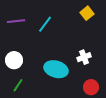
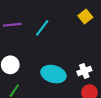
white cross: (84, 57) -> (84, 71), moved

